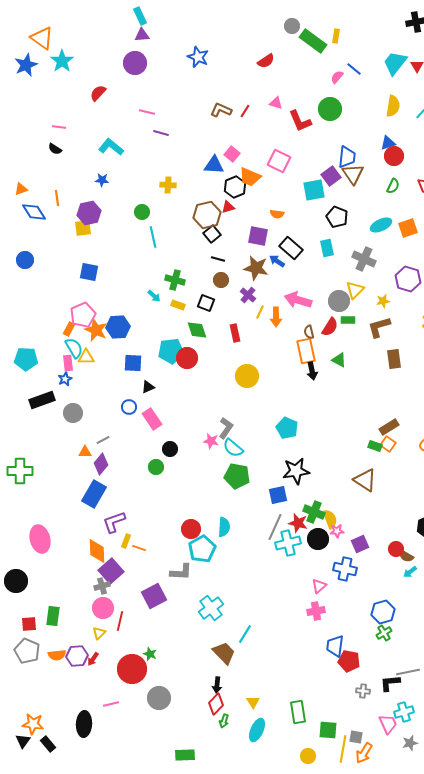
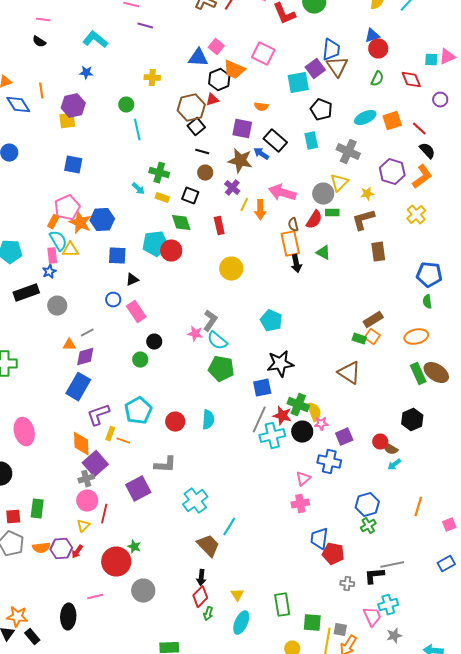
purple diamond: (101, 464) -> (85, 357), turned 35
cyan pentagon: (202, 549) -> (138, 411), moved

